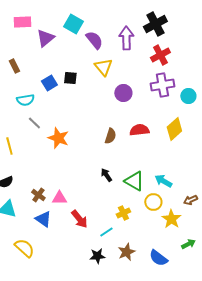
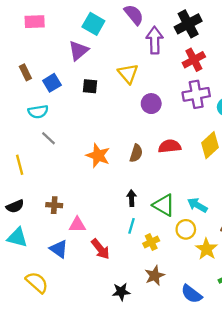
purple triangle: (45, 38) -> (78, 50), moved
purple semicircle: (94, 40) -> (134, 15), moved
blue square: (49, 83) -> (52, 83), moved
orange star: (58, 138) -> (98, 156), moved
black arrow: (106, 175) -> (132, 198), turned 32
brown cross: (38, 195) -> (54, 205), moved, turned -32
cyan line: (106, 232) -> (132, 226), moved, turned -40
brown star: (126, 252) -> (155, 276), moved

